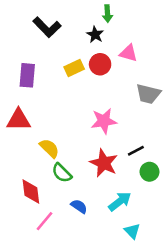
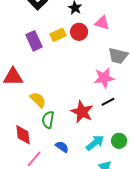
purple rectangle: (27, 75) -> (34, 41), moved, turned -30
pink star: (104, 121) -> (104, 78), moved
green circle: (149, 172) -> (119, 141), moved
green semicircle: (62, 173) -> (48, 120), turned 54

